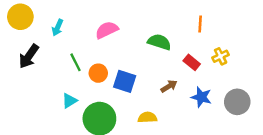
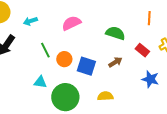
cyan arrow: (58, 28) -> (30, 21), turned 48
brown arrow: (169, 86) -> (115, 62), moved
cyan triangle: (69, 101) -> (40, 82), turned 40

